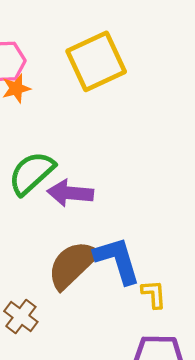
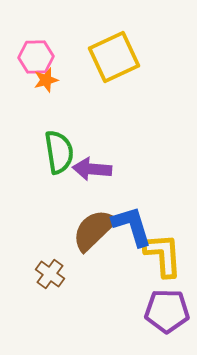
green semicircle: (31, 173) -> (59, 152), turned 123
yellow L-shape: (154, 294) -> (163, 255), size x1.8

